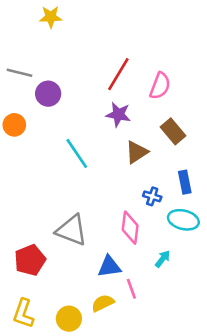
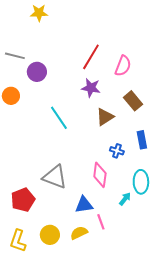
cyan ellipse: (183, 220) -> (141, 182), moved, turned 75
yellow circle: (69, 319) -> (50, 235), moved

